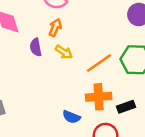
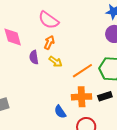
black rectangle: (126, 107) -> (105, 96), moved
blue semicircle: (71, 117) -> (60, 112), turned 32

